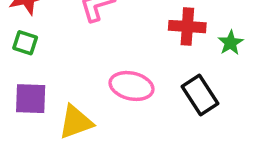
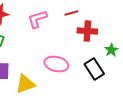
green star: (231, 43) -> (111, 50), moved

